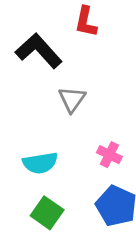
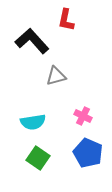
gray triangle: (72, 99) -> (56, 76), turned 40

